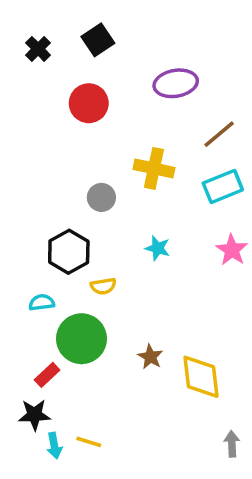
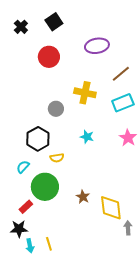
cyan semicircle: (42, 302) -> (23, 167), turned -40
yellow line: (89, 442) -> (49, 244), turned 56
gray arrow: (232, 444) -> (128, 228), moved

